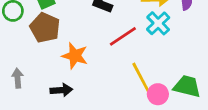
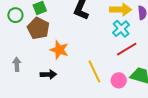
red line: (123, 36) -> (127, 49), moved
yellow line: (141, 78) -> (94, 71), moved

